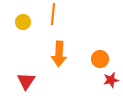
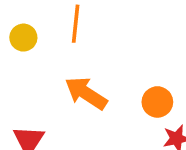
orange arrow: (59, 54) -> (86, 93), turned 120

